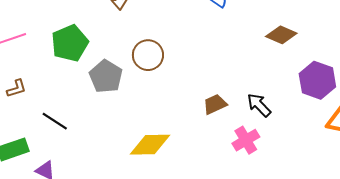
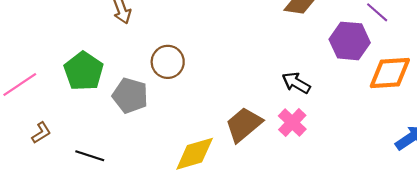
brown trapezoid: (215, 104) -> (244, 125), moved, size x1.5

